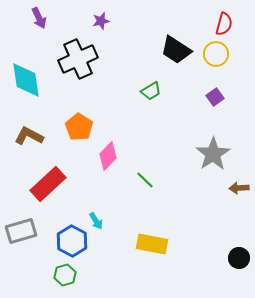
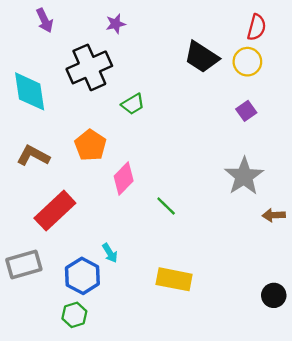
green trapezoid: (151, 91) -> (133, 104), moved

